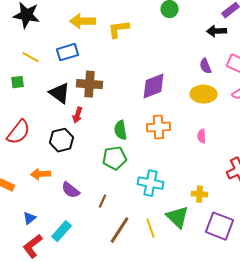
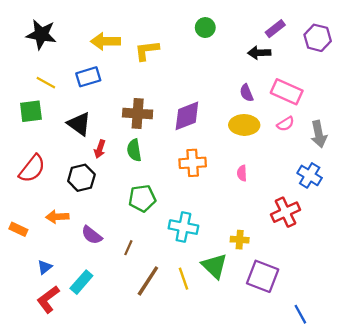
green square: (18, 82) -> (31, 111), size x1.5
brown cross: (90, 84) -> (138, 114), moved
green semicircle: (120, 130) -> (134, 150), moved

